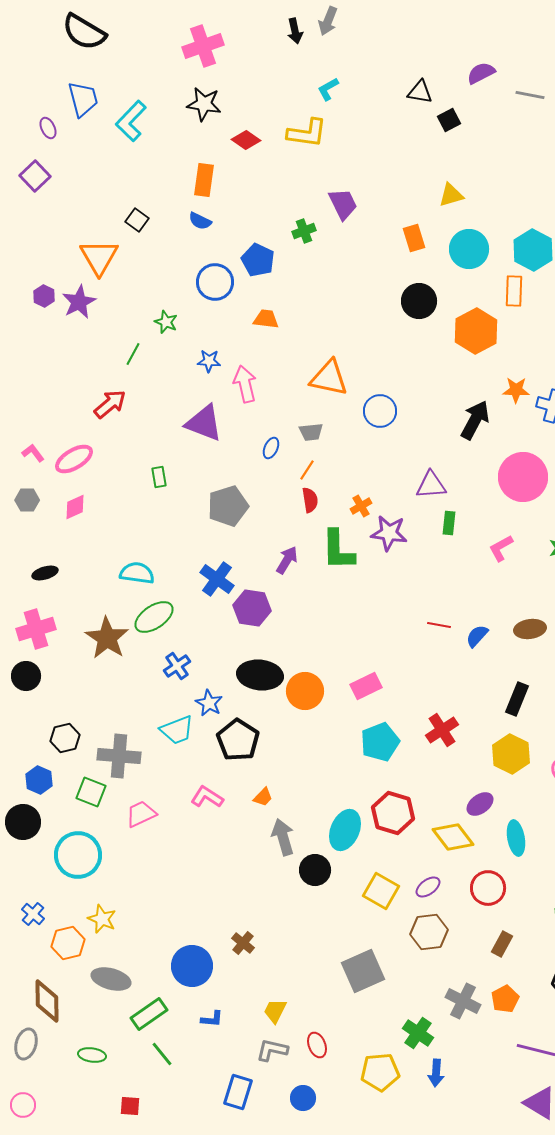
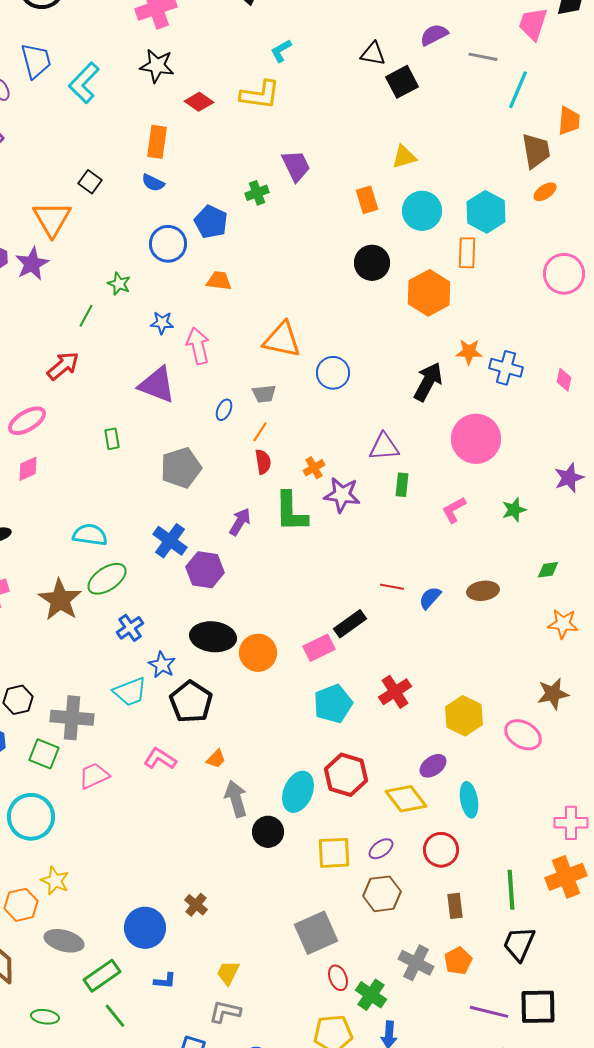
black square: (449, 120) -> (402, 82), size x1.4
black rectangle: (517, 699) -> (350, 624), moved, turned 32
yellow square: (381, 891) -> (334, 853), turned -33
brown rectangle: (502, 944) -> (455, 906), turned -35
red ellipse: (317, 1045) -> (338, 978), moved

